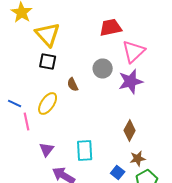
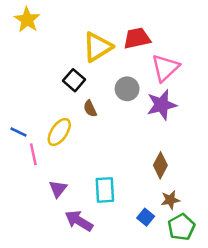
yellow triangle: (48, 34) -> (97, 47), moved, turned 40
black square: (48, 62) -> (74, 80), moved, turned 30

